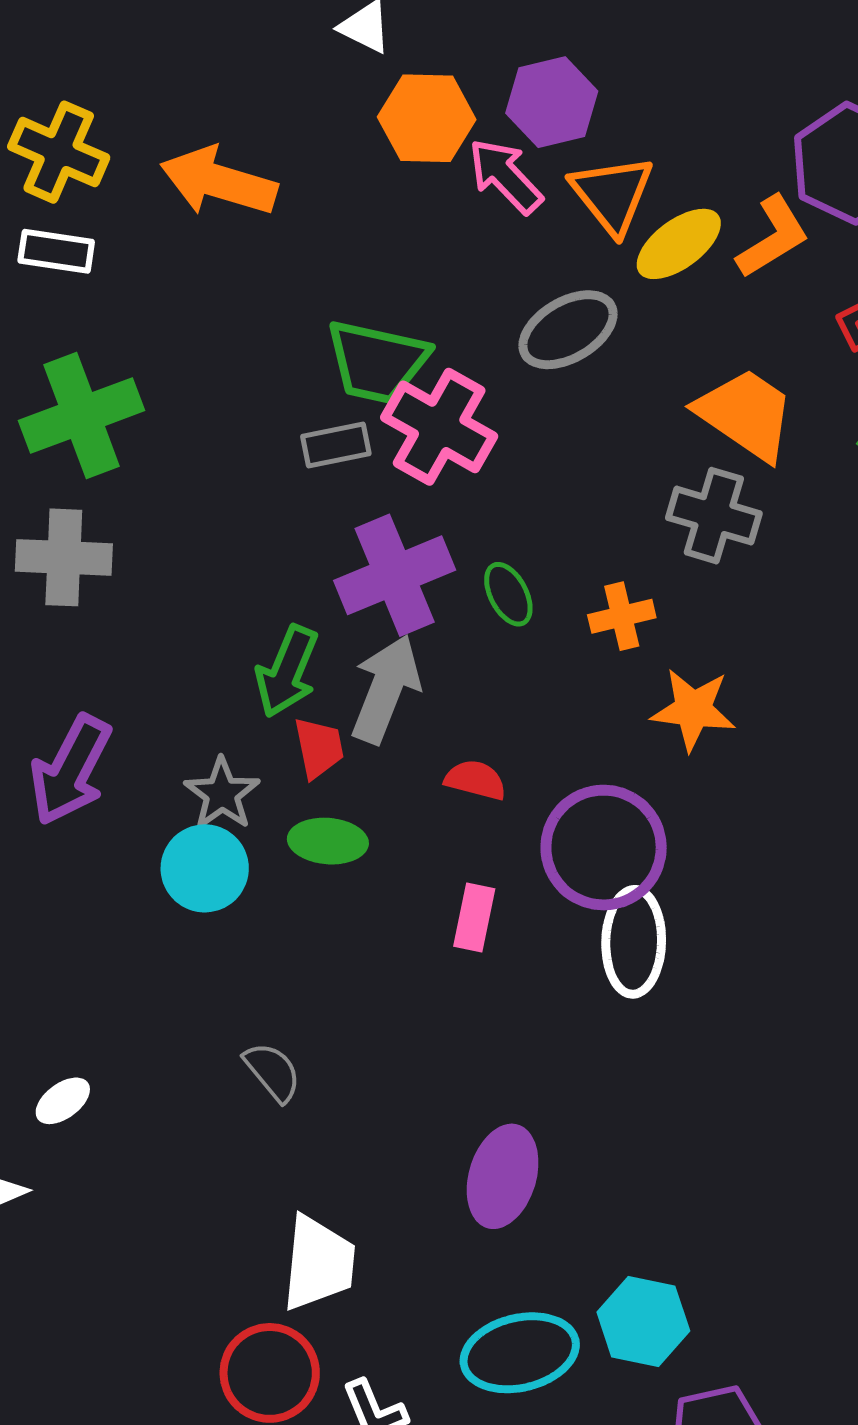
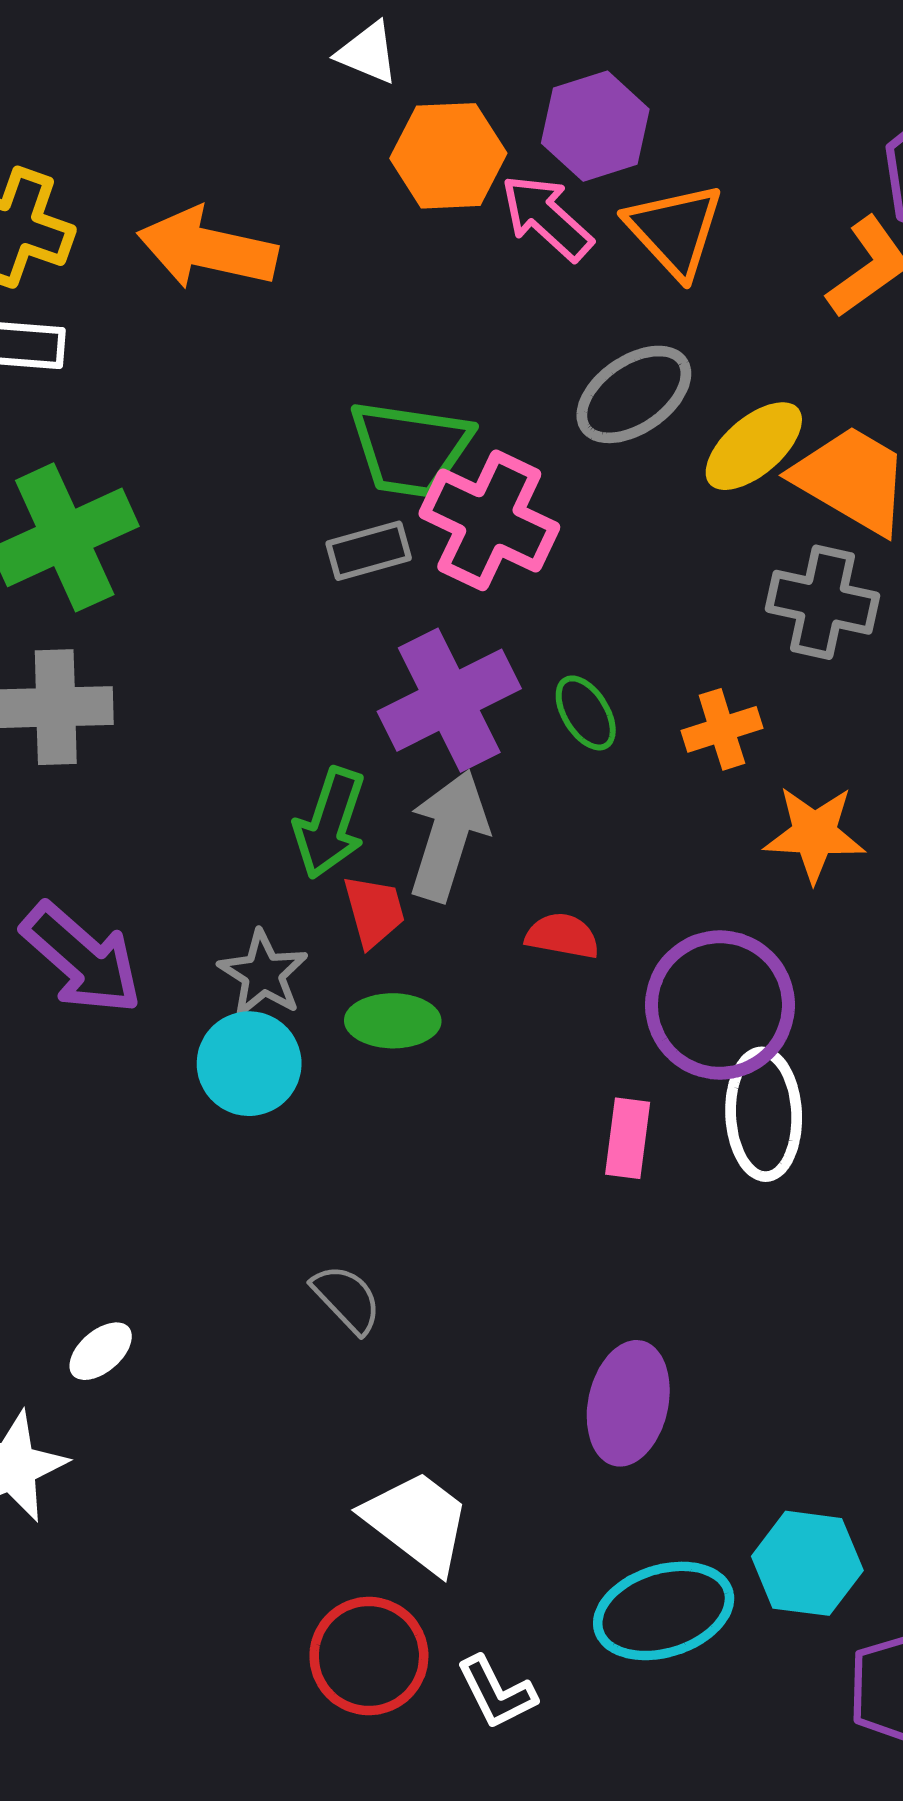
yellow ellipse: (679, 244) -> (754, 446), moved
purple arrow: (71, 770) -> (82, 959), turned -72
pink rectangle: (474, 917) -> (628, 1138), moved
white trapezoid: (318, 1263) -> (417, 1522), turned -54

